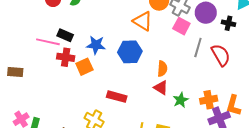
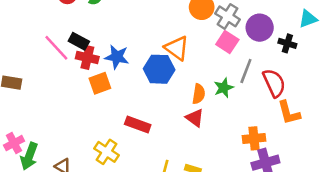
orange triangle: (143, 21) -> (177, 48), moved
pink line: (48, 42) -> (56, 48), turned 30
red cross: (66, 57) -> (87, 58), moved
green star: (181, 100) -> (224, 88), moved
orange L-shape: (233, 105) -> (289, 113), moved, turned -35

